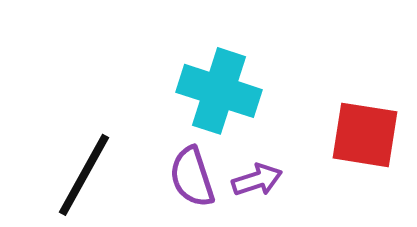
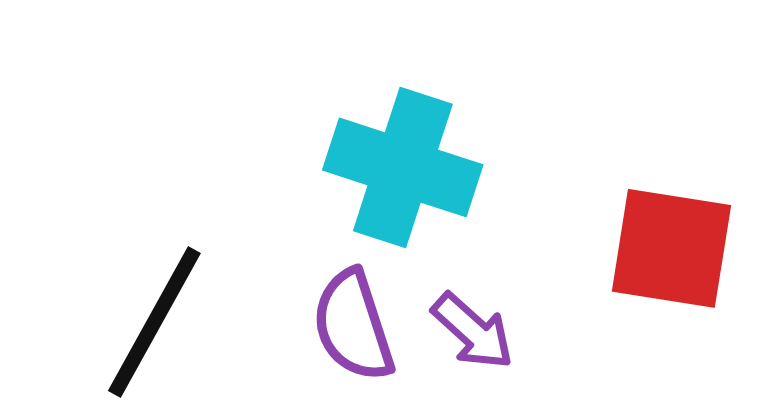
purple arrow: (257, 180) -> (473, 331), turned 60

